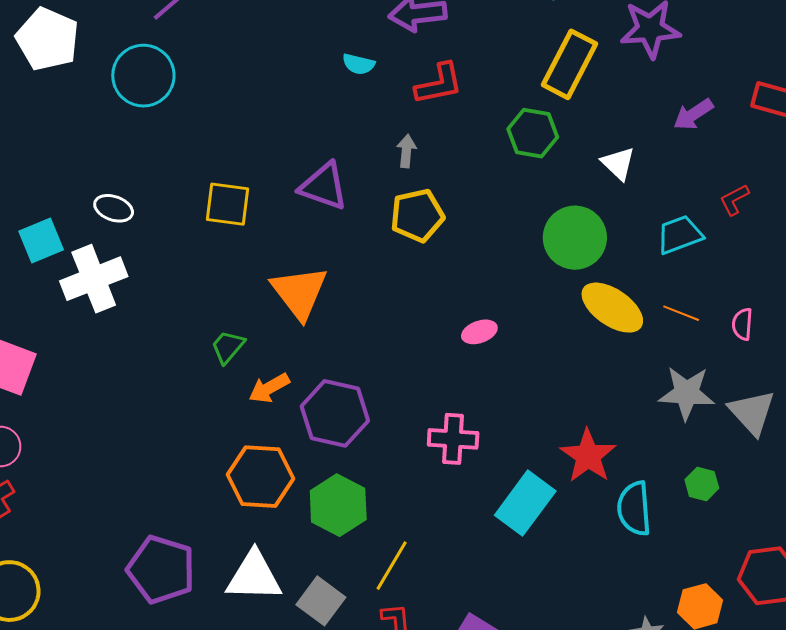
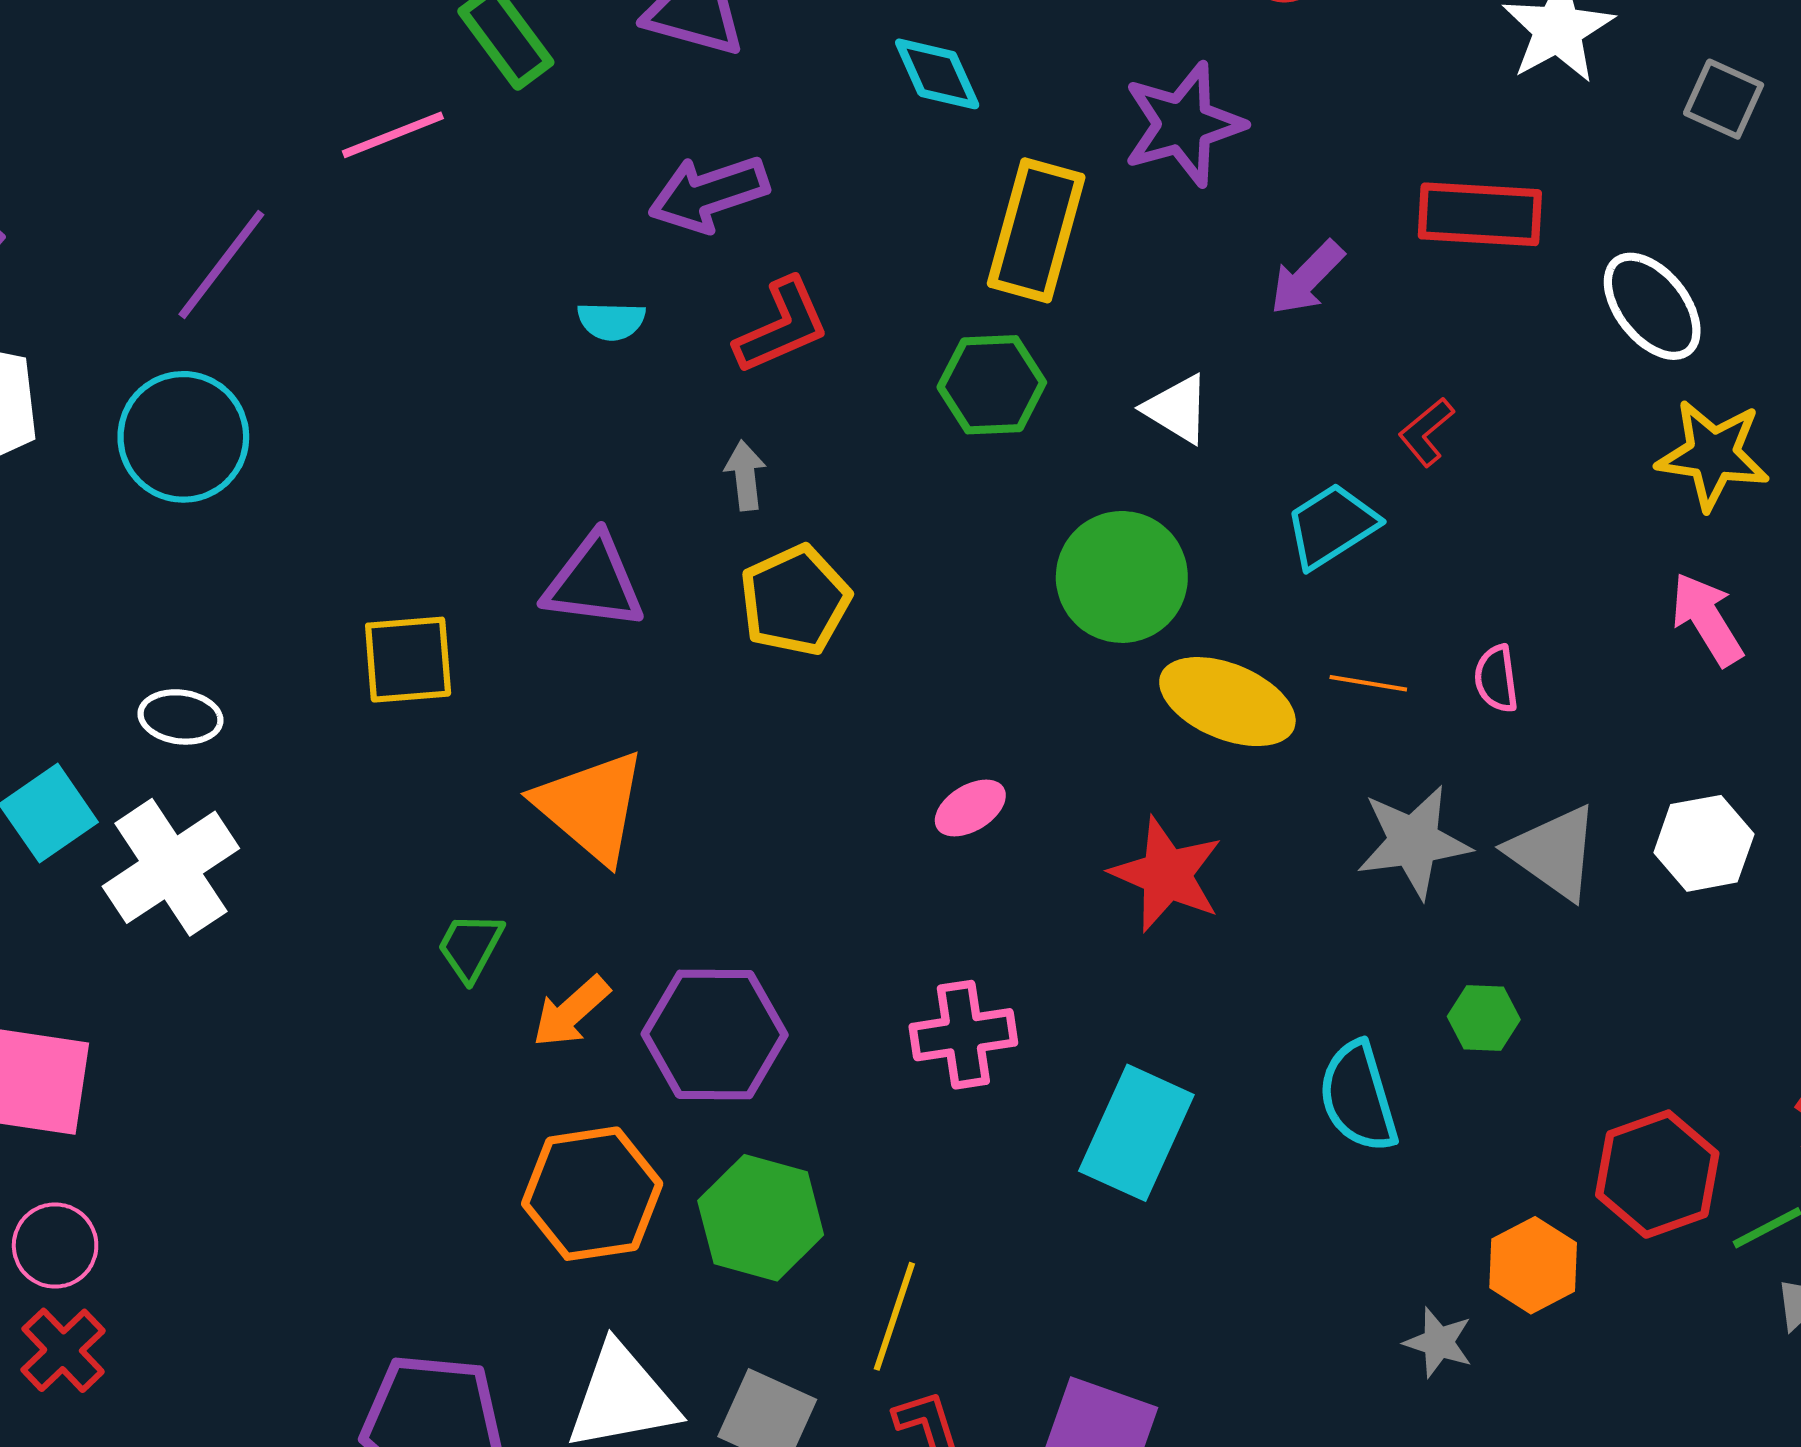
red star: (588, 456) -> (1167, 874), moved

